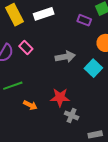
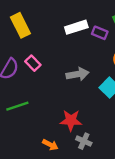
white rectangle: (44, 14) -> (76, 27), moved
orange arrow: (30, 105) -> (50, 145), moved

